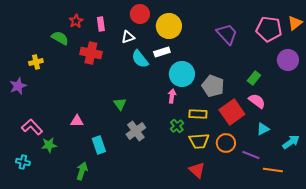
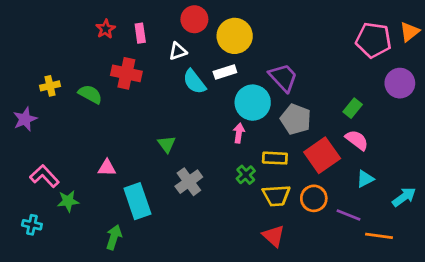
purple trapezoid: (227, 34) -> (283, 78), moved
green semicircle: (60, 38) -> (90, 94), moved
cyan rectangle: (99, 145) -> (137, 201), size x1.4

